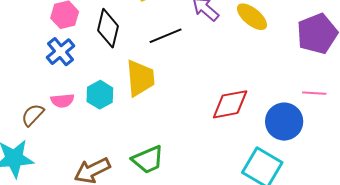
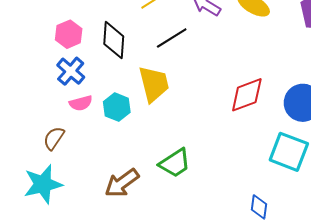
pink semicircle: (62, 101) -> (81, 103), moved

